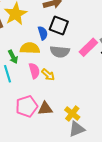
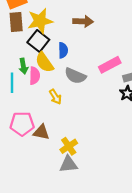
black square: (59, 26) -> (38, 41), moved
pink rectangle: (88, 47) -> (110, 65), moved
yellow semicircle: (30, 48) -> (44, 62), turned -144
pink semicircle: (34, 71) -> (35, 76), moved

